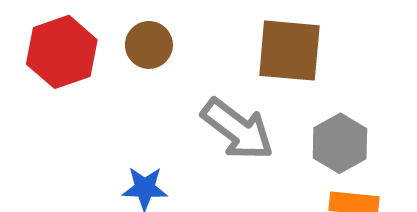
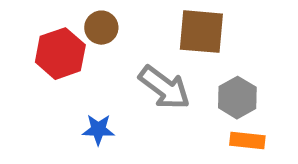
red hexagon: (62, 52) -> (60, 54), moved

